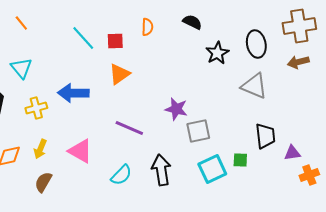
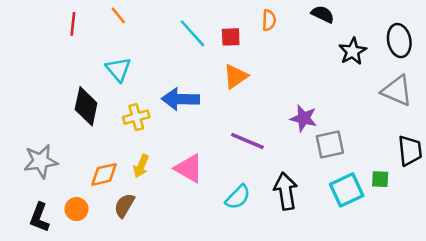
brown semicircle: (43, 182) -> (124, 205), moved

